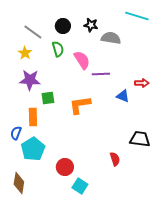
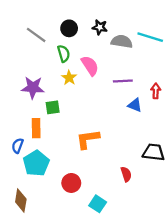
cyan line: (137, 16) -> (150, 37), moved
yellow star: (25, 53) -> (69, 78), moved
purple line: (101, 74) -> (123, 81), moved
red arrow: (142, 83) -> (156, 91), turned -88
orange L-shape: (80, 105) -> (88, 139), moved
cyan square: (80, 186) -> (98, 204), moved

